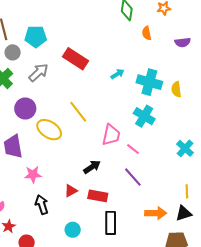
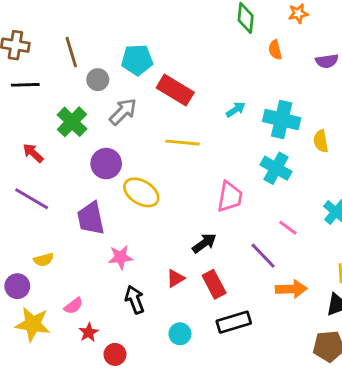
cyan pentagon: (36, 37) -> (137, 60), moved
gray circle: (13, 52) -> (98, 80), moved
yellow semicircle: (176, 89) -> (321, 141), moved
yellow line: (78, 112) -> (183, 143), moved, turned -45
pink line: (133, 149) -> (288, 228), moved
red rectangle: (98, 196) -> (214, 284), turned 54
orange arrow: (156, 213) -> (291, 289), moved
black rectangle: (111, 223) -> (234, 322), turned 75

